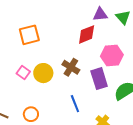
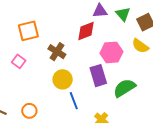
brown cross: (71, 67) -> (57, 52), moved
pink square: (23, 72) -> (19, 61), moved
yellow circle: (43, 73) -> (63, 79), moved

